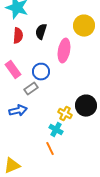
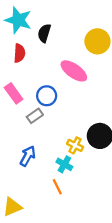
black semicircle: (41, 32) -> (44, 33), moved
pink ellipse: (64, 51) -> (74, 71), turned -65
blue arrow: (18, 111) -> (28, 156), moved, turned -48

